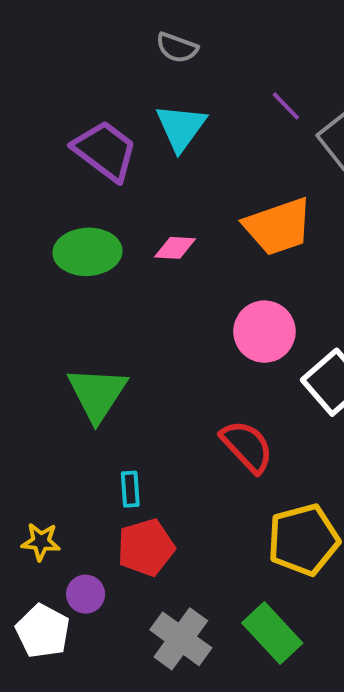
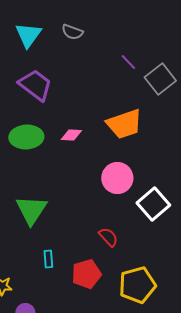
cyan triangle: (181, 127) -> (28, 35), moved
red semicircle: (247, 446) -> (108, 237), size x0.7
red pentagon: (146, 547) -> (86, 274), moved

